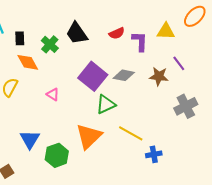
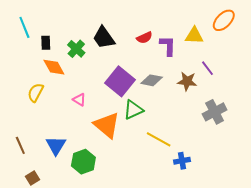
orange triangle: (89, 136) -> (107, 125), moved, turned -36

